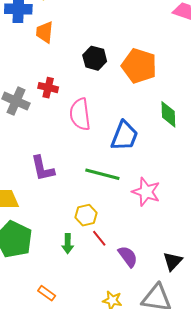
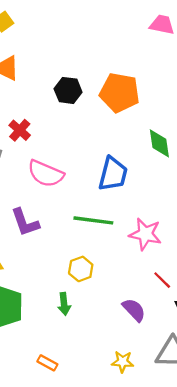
red cross: (48, 88) -> (20, 130), turned 36
pink semicircle: (80, 114) -> (46, 174), moved, turned -52
red line: (99, 238) -> (162, 280), moved

